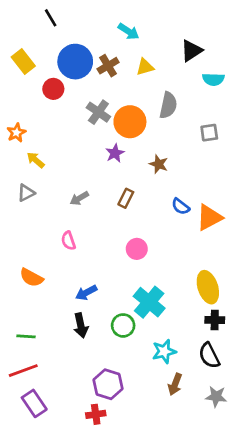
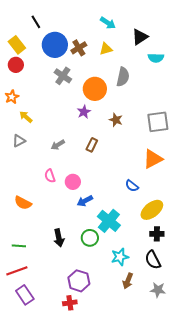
black line: (51, 18) -> (36, 22), moved
cyan arrow: (129, 31) -> (108, 23), moved
red circle: (53, 89) -> (16, 65), moved
gray cross: (98, 112) -> (63, 76), moved
gray square: (209, 133) -> (158, 122), moved, size x1.6
blue semicircle: (181, 206) -> (132, 186), moved
pink circle: (137, 249) -> (73, 182), moved
yellow ellipse: (208, 287) -> (152, 210), turned 70
blue arrow: (86, 293) -> (85, 201), moved

